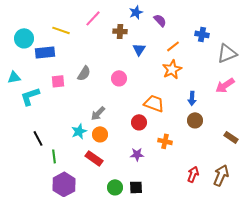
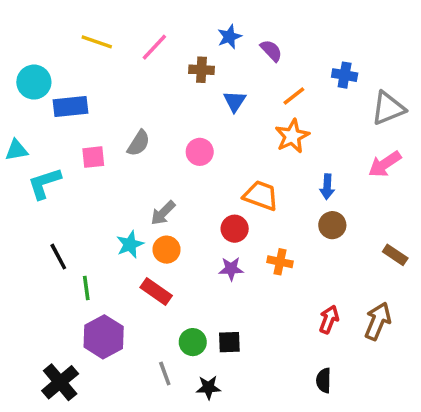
yellow line: (61, 30) -> (97, 42), moved
purple star: (137, 154) -> (231, 269), moved

